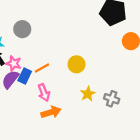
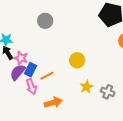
gray circle: (22, 29) -> (45, 21), moved
orange line: (42, 68) -> (47, 76), moved
pink arrow: (44, 93) -> (31, 87), moved

